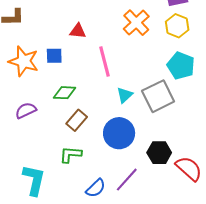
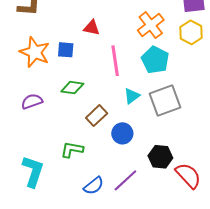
cyan pentagon: (181, 66) -> (155, 60), moved
brown rectangle: (77, 120) -> (97, 116), moved
blue circle: (119, 133) -> (122, 133), size x0.7

